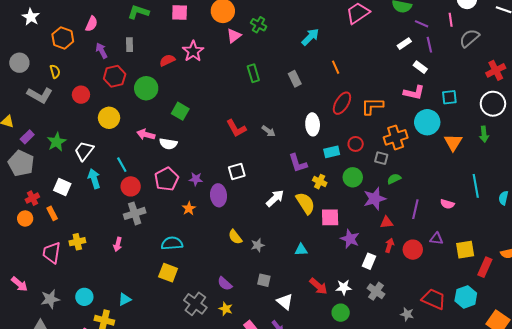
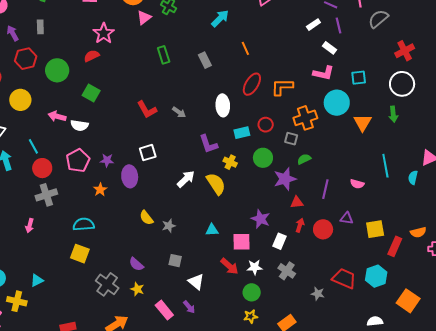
red semicircle: (167, 60) -> (92, 56), moved
pink square: (330, 217) -> (241, 242), moved

